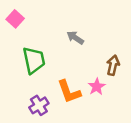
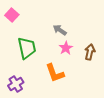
pink star: (97, 87) -> (66, 48), moved
purple cross: (39, 105) -> (16, 84), moved

